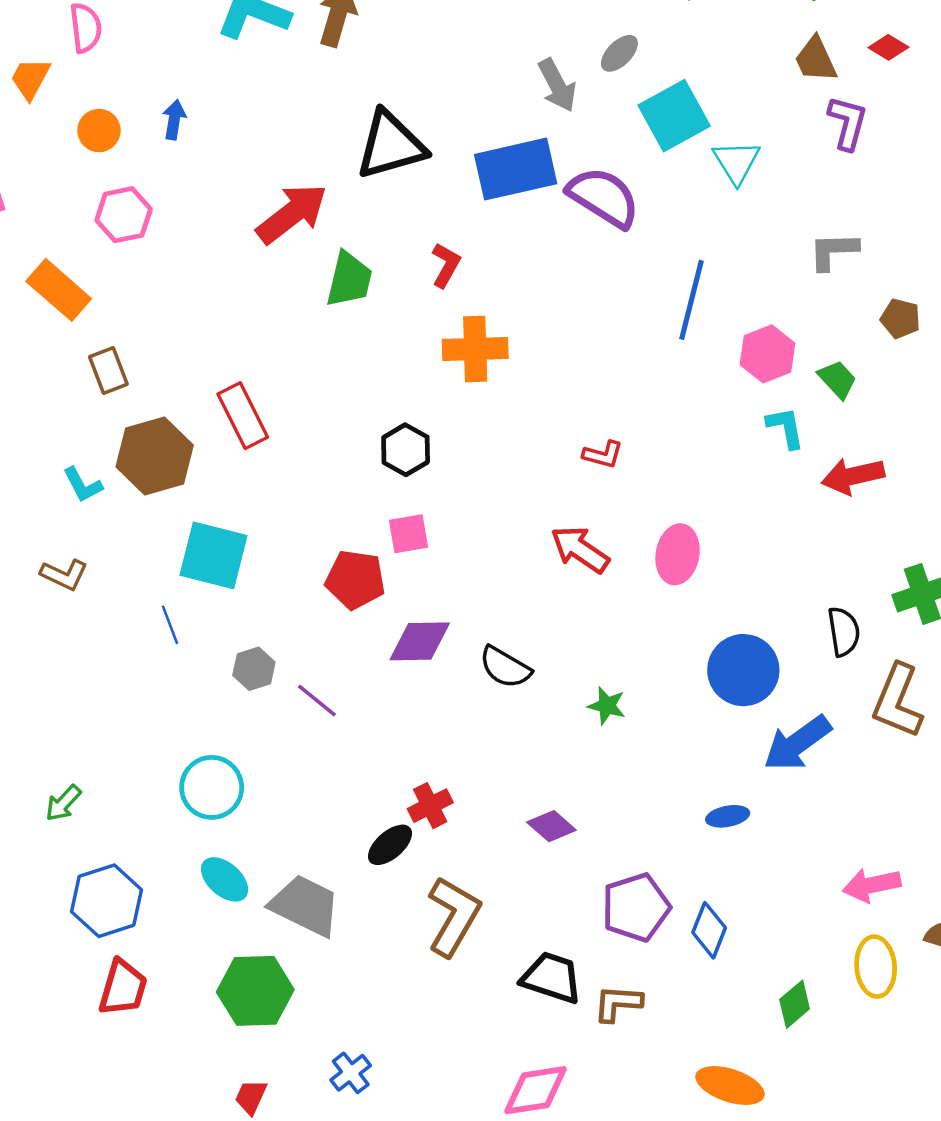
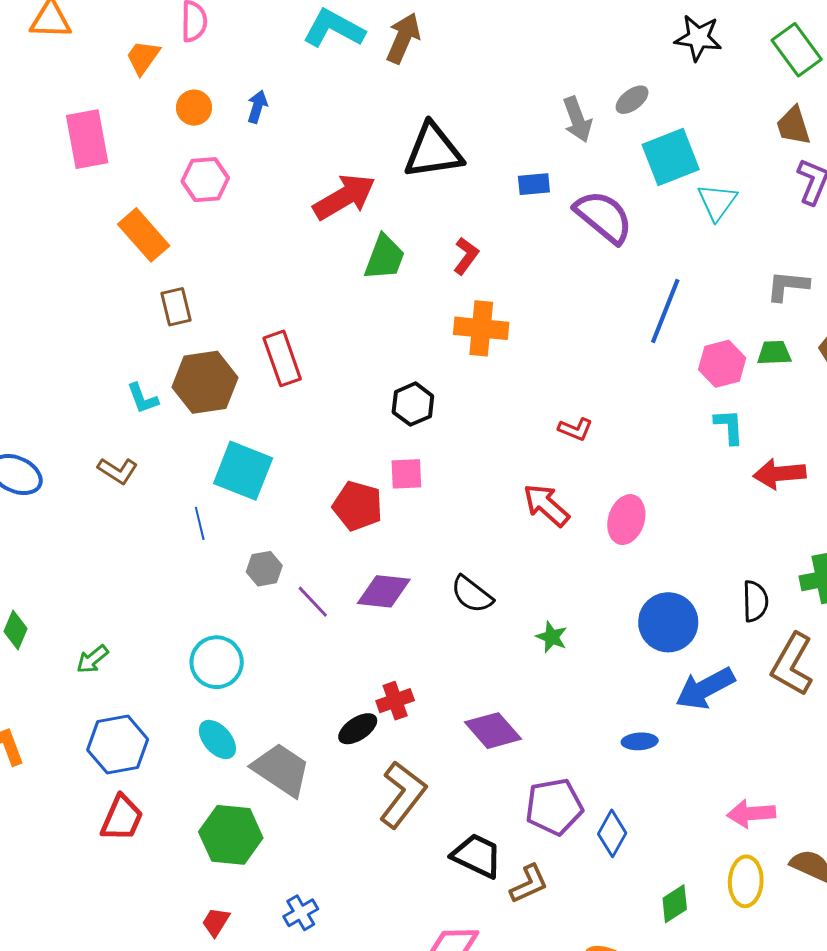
blue rectangle: (516, 169) -> (534, 184), size x0.5
green trapezoid: (837, 379) -> (774, 353), moved, turned -57
purple diamond: (420, 641) -> (384, 591), moved
purple diamond: (551, 826) -> (493, 731), size x1.4
brown L-shape: (618, 1003) -> (529, 884), turned 144

